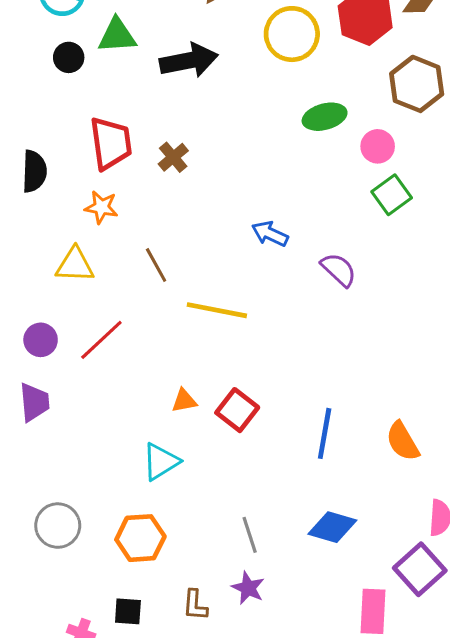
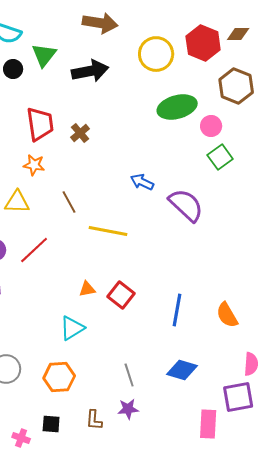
green triangle: (117, 36) -> (44, 55), turned -48
green ellipse: (325, 117) -> (177, 107), size x1.4
purple semicircle: (339, 270) -> (186, 205), size x1.5
purple square: (420, 569) -> (238, 397), turned 32
purple star: (248, 588) -> (128, 409), turned -30

